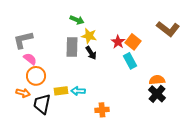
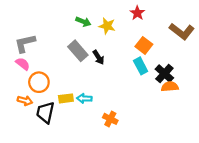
yellow star: (89, 36) -> (107, 26), moved
red star: (118, 42) -> (137, 13), moved
gray rectangle: (72, 47) -> (78, 51), turned -42
pink semicircle: (30, 59) -> (23, 64), moved
black cross: (157, 94) -> (164, 74), moved
orange cross: (102, 110) -> (110, 119), turned 32

